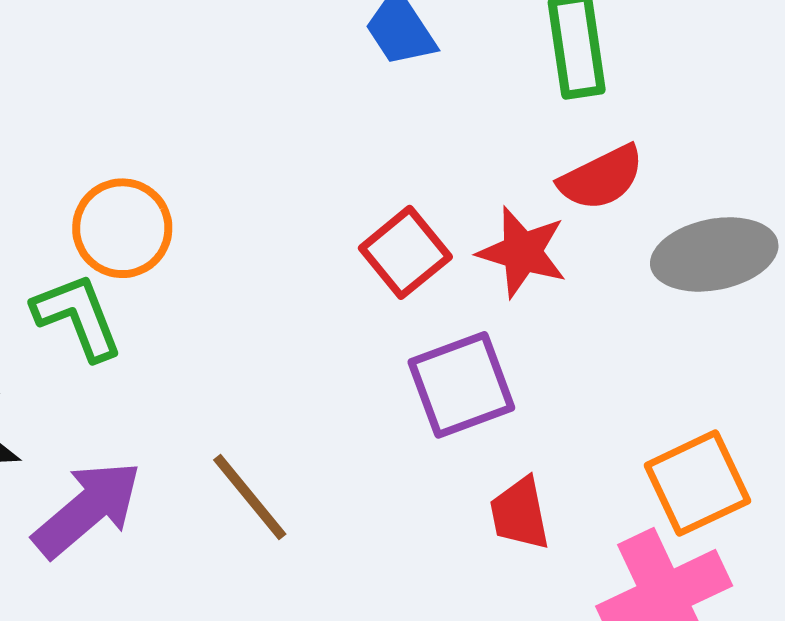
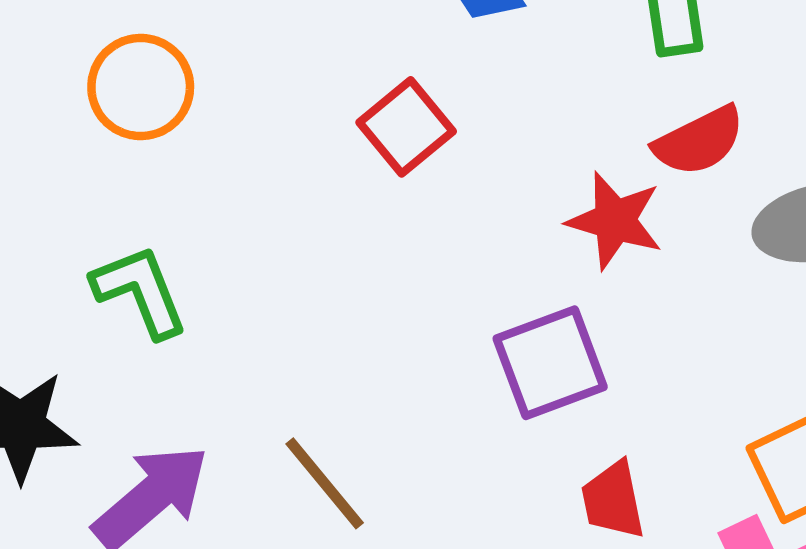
orange circle: (122, 228) -> (141, 87), moved
red square: (405, 252) -> (406, 127), moved

